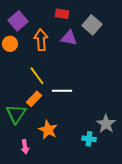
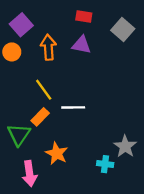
red rectangle: (62, 14) -> (84, 17), moved
gray square: (92, 25) -> (123, 30), moved
pink arrow: (25, 147) -> (30, 174), size x1.5

